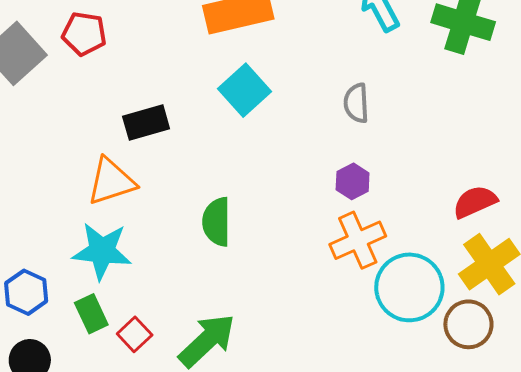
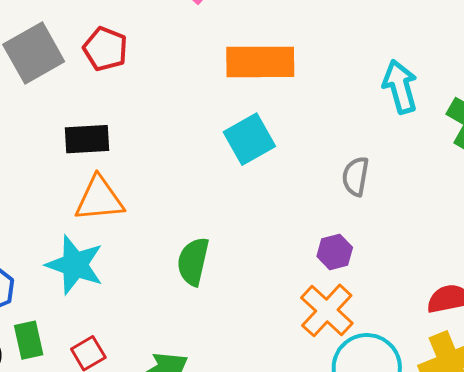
black rectangle: (146, 122) -> (87, 139), moved
orange cross: (358, 240) -> (327, 310), turned -36
green rectangle: (91, 314) -> (29, 340), moved

